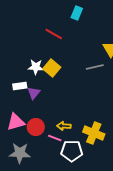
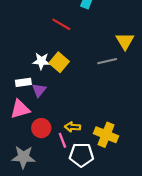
pink triangle: (16, 122) -> (20, 109), moved
pink line: (55, 138) -> (62, 140), turned 48

